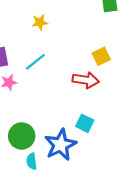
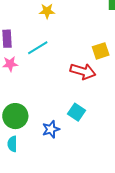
blue star: (60, 145) -> (51, 129), size x0.6
cyan semicircle: (32, 161) -> (12, 144), moved

